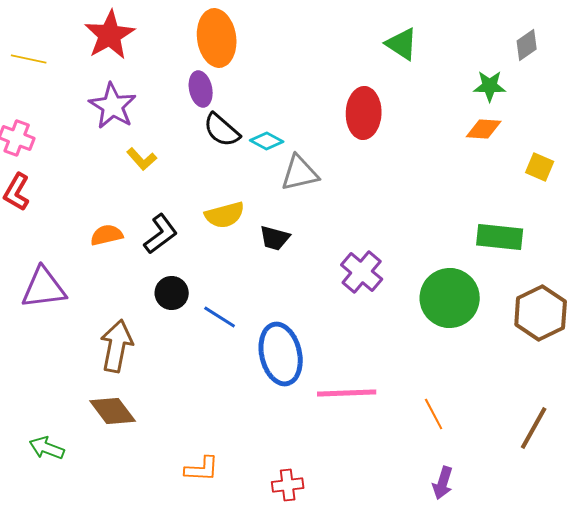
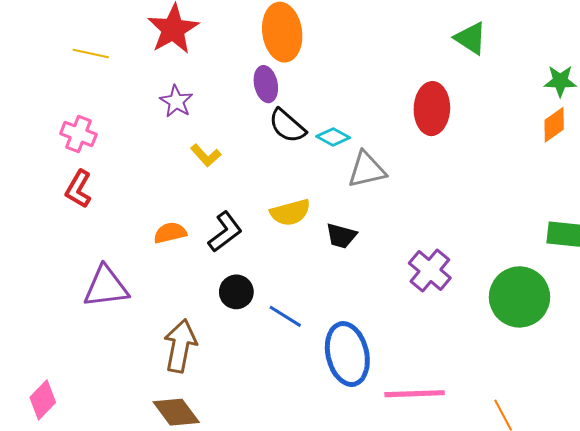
purple star: (113, 106) -> (176, 101), size x0.7
orange diamond: (484, 129) -> (554, 125), turned -39

